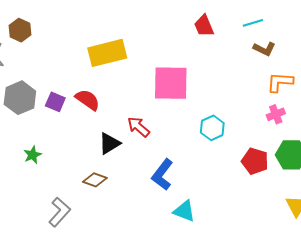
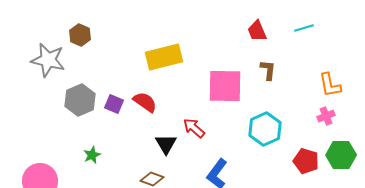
brown L-shape: (264, 49) -> (268, 70), moved, turned -110
orange L-shape: (280, 82) -> (330, 85), turned -104
cyan hexagon: (212, 128) -> (265, 129), size x1.4
black triangle: (109, 143) -> (166, 144), turned -30

